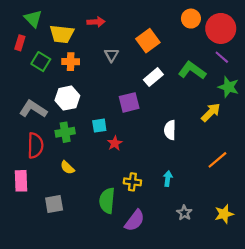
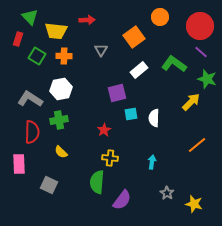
orange circle: (191, 19) -> (160, 17), moved
cyan square: (99, 126) -> (131, 114), moved
yellow cross: (132, 182) -> (110, 158), moved
gray square: (54, 204) -> (49, 185), turned 36
yellow star: (224, 214) -> (194, 204), moved, turned 30

